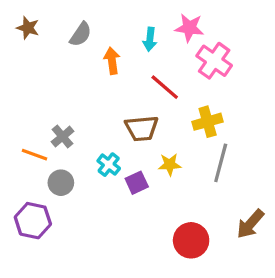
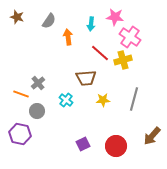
yellow cross: (208, 122) -> (123, 60), moved
purple square: (137, 183) -> (83, 144), moved

